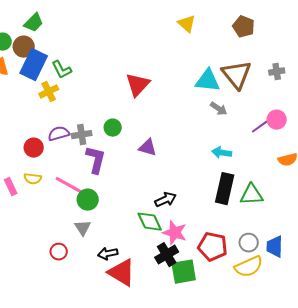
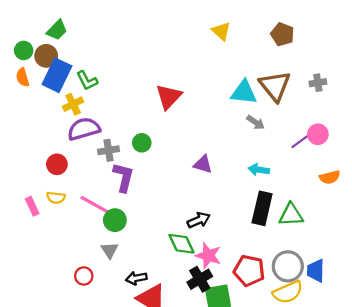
purple semicircle: (59, 134) -> (84, 129), moved, size x1.4
purple triangle: (148, 148) -> (203, 164), moved
gray circle: (249, 243) -> (288, 266), size x1.5

